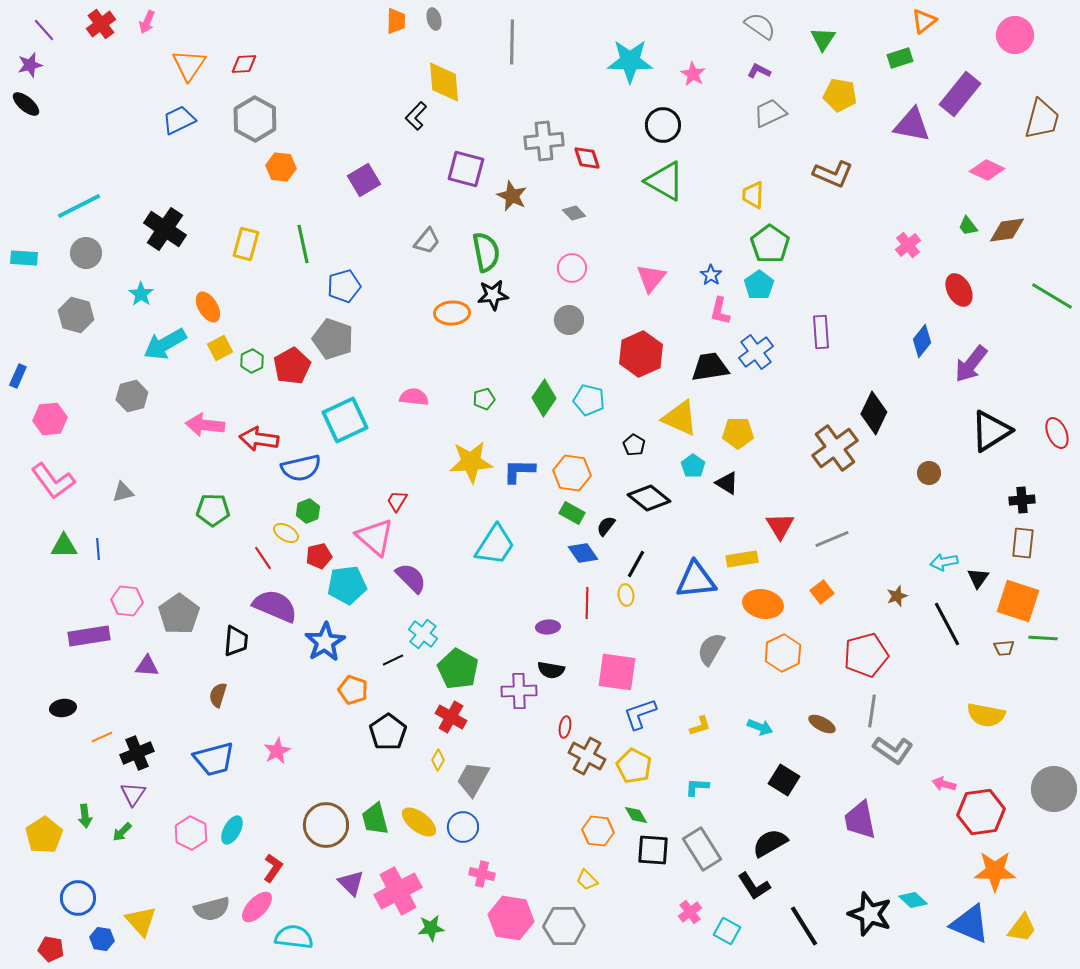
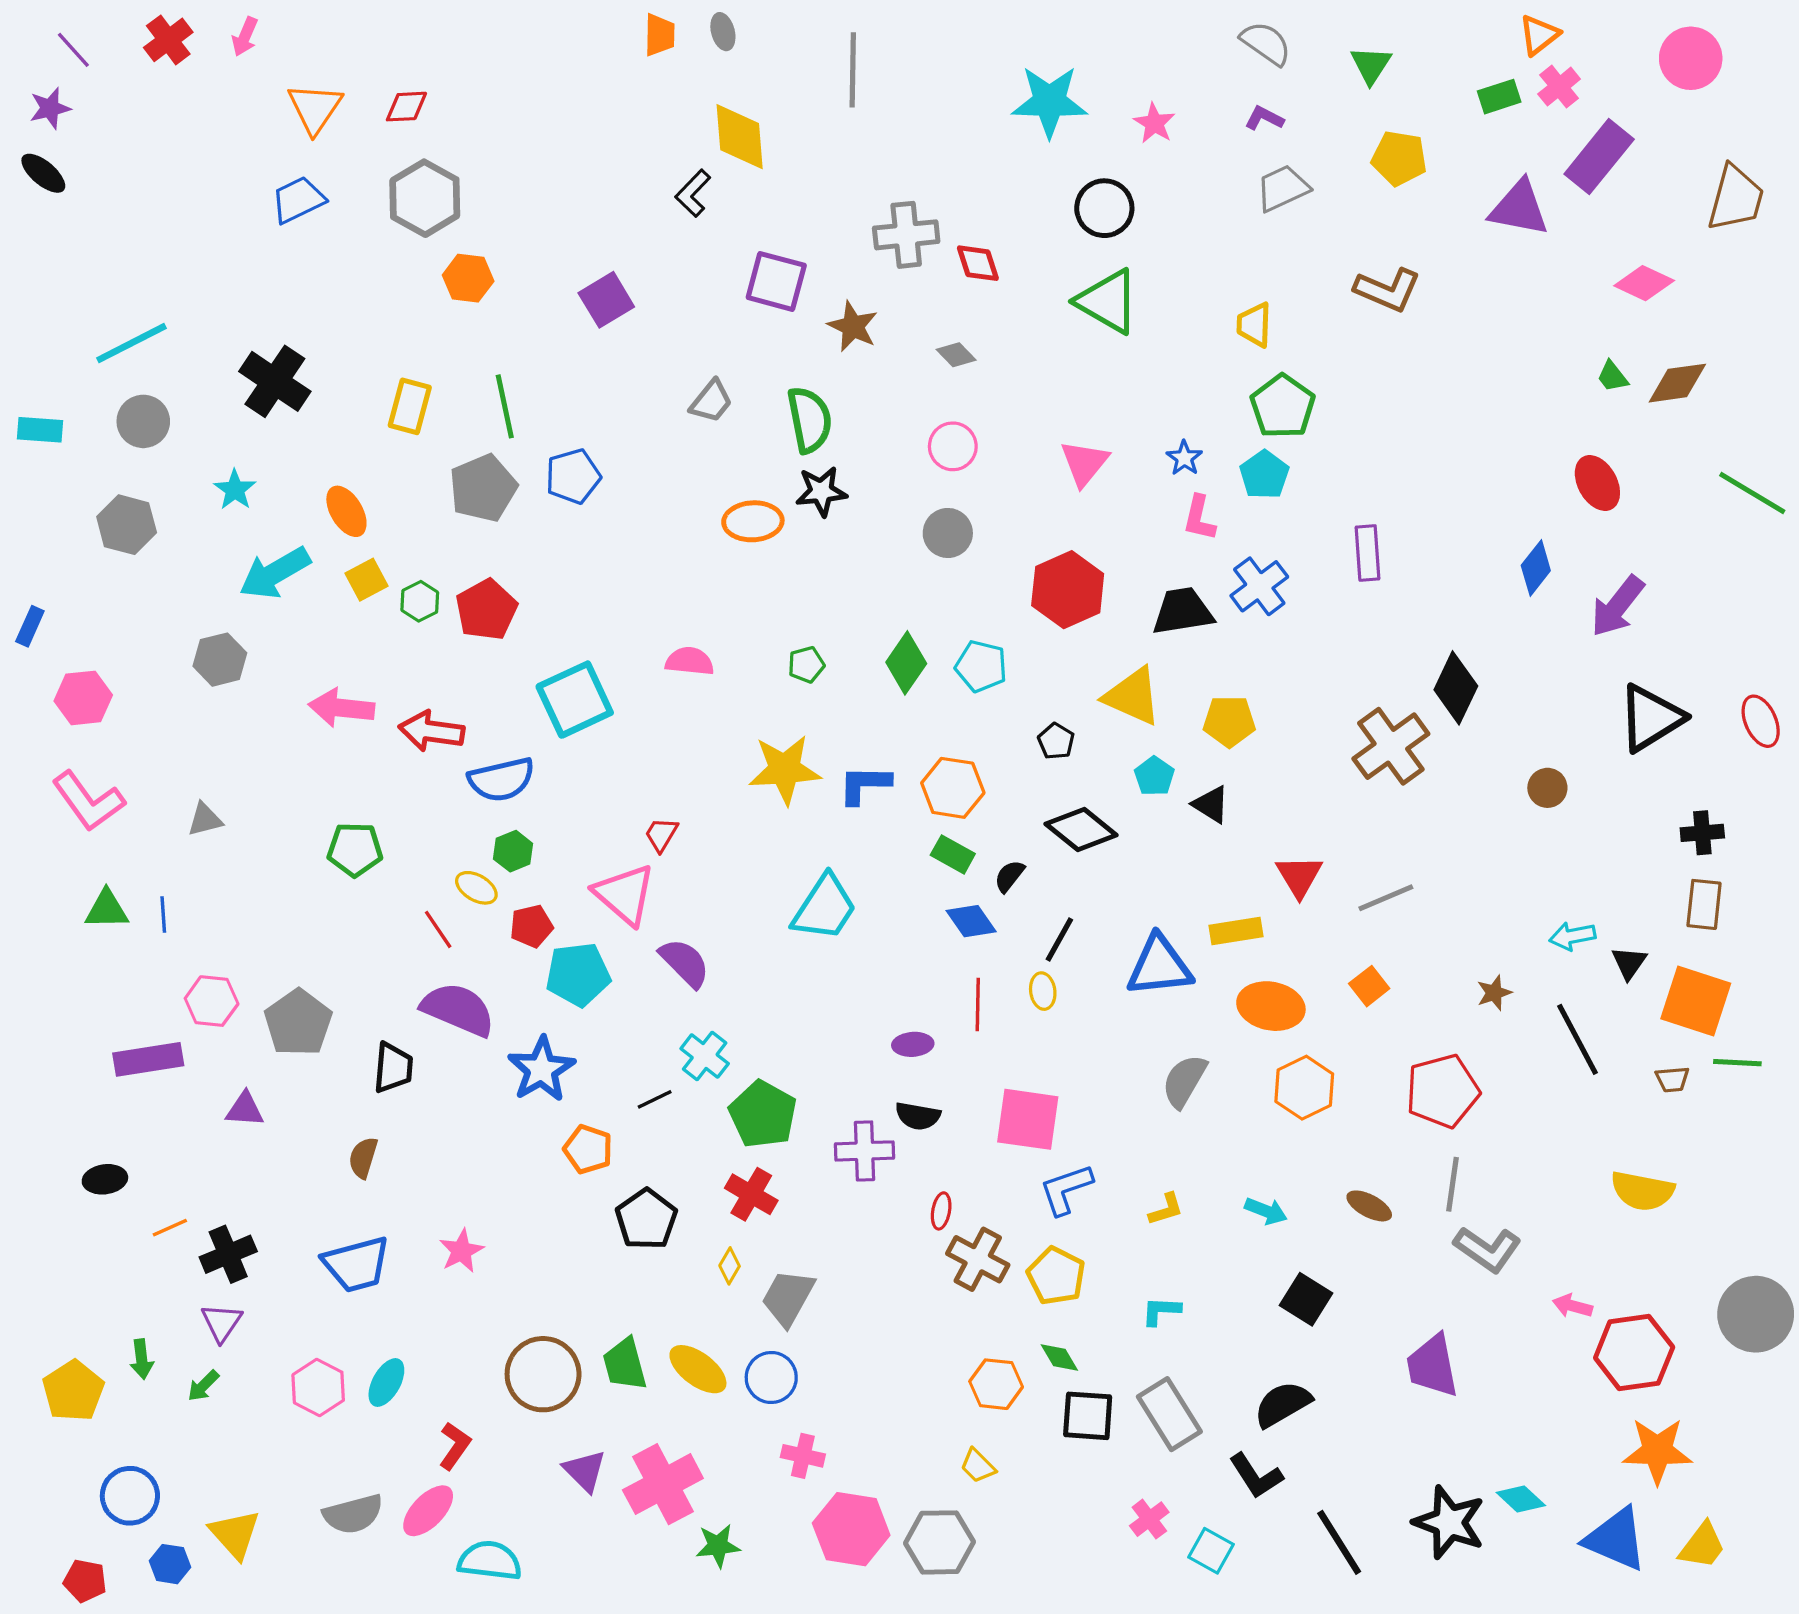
pink cross: (908, 245) -> (1559, 87), moved
gray pentagon: (333, 339) -> (483, 488), moved, turned 30

